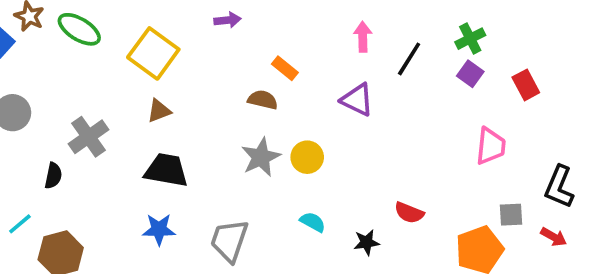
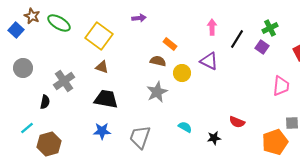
purple square: (470, 74) -> (262, 47), moved
brown triangle: (159, 111) -> (102, 67), turned 40
yellow circle: (307, 157) -> (182, 73), moved

